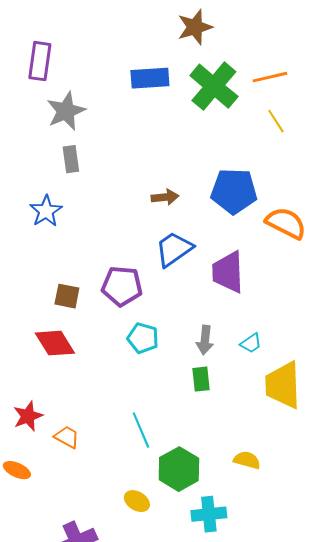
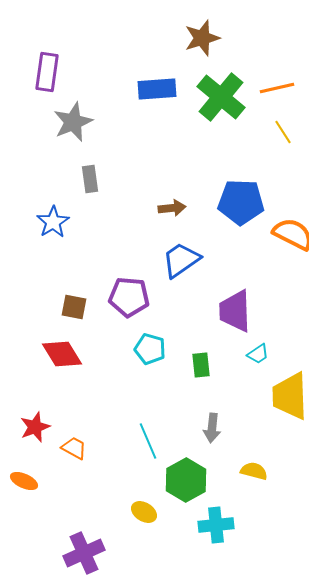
gray rectangle: (71, 159) -> (90, 179), moved
purple trapezoid: (228, 272) -> (235, 311), moved
gray arrow: (205, 340) -> (212, 428), moved
green rectangle: (201, 379) -> (201, 365), moved

